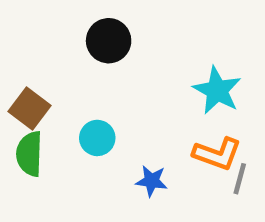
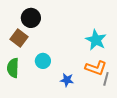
black circle: (109, 41) -> (31, 18), moved
brown square: (29, 109) -> (19, 38), moved

